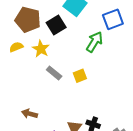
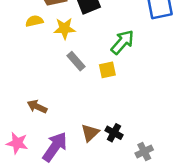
green arrow: (94, 42) -> (122, 42), moved
yellow star: (41, 49) -> (65, 28), turned 30

